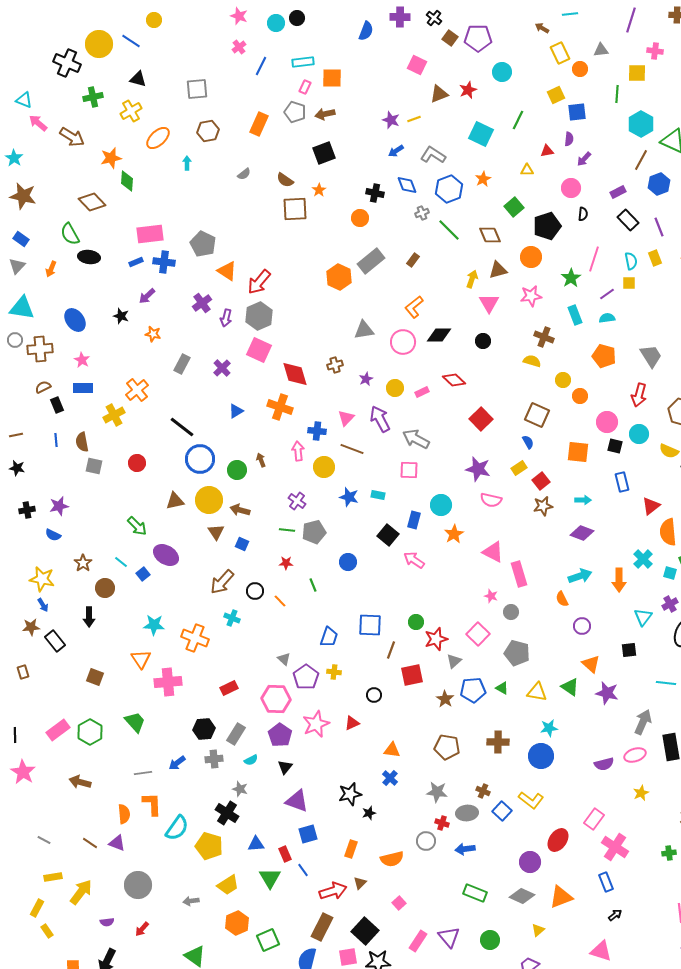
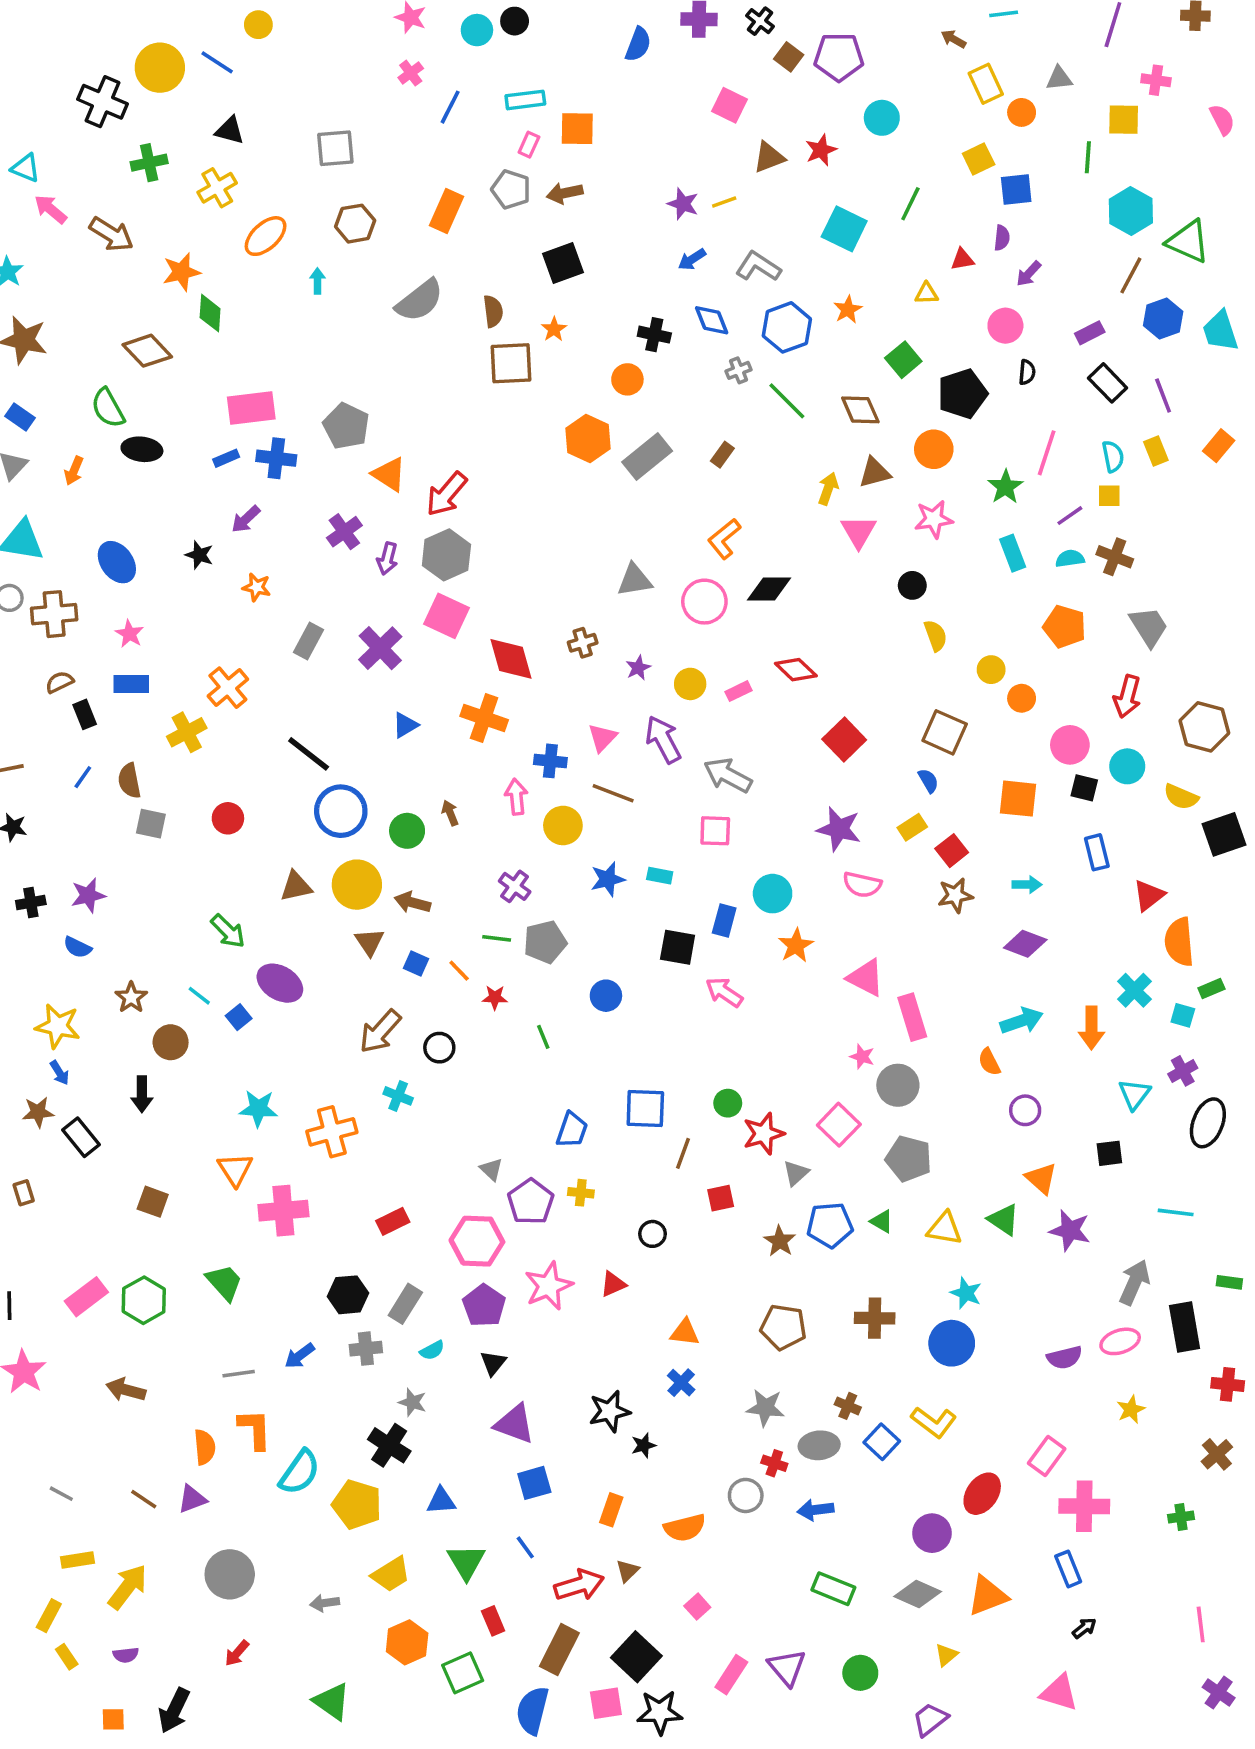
gray semicircle: (244, 174) -> (420, 301), size x2.0
brown semicircle: (285, 180) -> (493, 311), turned -132
orange hexagon: (339, 277) -> (588, 439), moved
brown cross: (544, 337) -> (1115, 557), moved
black circle: (483, 341) -> (912, 585), moved
yellow semicircle: (532, 361) -> (936, 636), turned 54
purple cross: (222, 368) -> (380, 648), size x1.4
blue line: (56, 440) -> (83, 777), turned 40
blue star: (349, 497) -> (608, 879), turned -30
black square: (388, 535) -> (678, 947), turned -30
orange line: (280, 601) -> (459, 971), moved
gray circle: (511, 612) -> (898, 1085), size x1.5
orange cross: (195, 638) -> (332, 1132), turned -36
red square: (412, 675) -> (721, 1198), size x0.7
cyan star: (549, 728) -> (966, 1293), turned 30
purple triangle: (117, 843) -> (192, 1499), turned -42
pink cross: (615, 847) -> (1084, 1506), turned -32
red rectangle: (285, 854) -> (493, 1621), moved
purple semicircle: (107, 922) -> (126, 1655), moved

